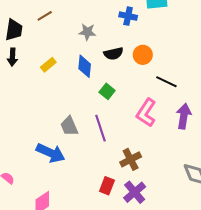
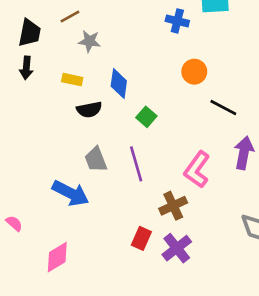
gray star: (87, 32) -> (89, 41), moved
black semicircle: (114, 54) -> (89, 110), moved
yellow rectangle: (48, 65) -> (72, 80), turned 49
pink L-shape: (146, 113) -> (197, 170), moved

